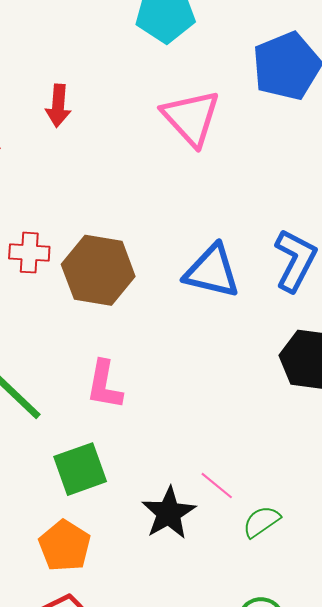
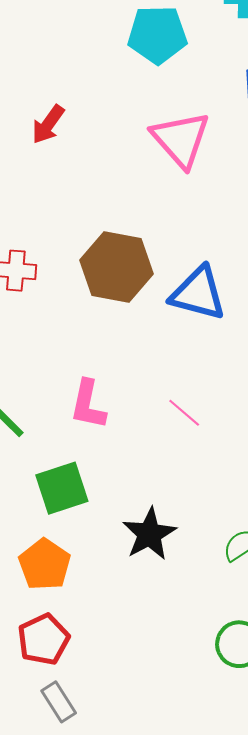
red arrow: (58, 106) -> (48, 124), turned 30
brown hexagon: (98, 270) -> (116, 267), moved
pink line: (217, 486) -> (184, 413), moved

